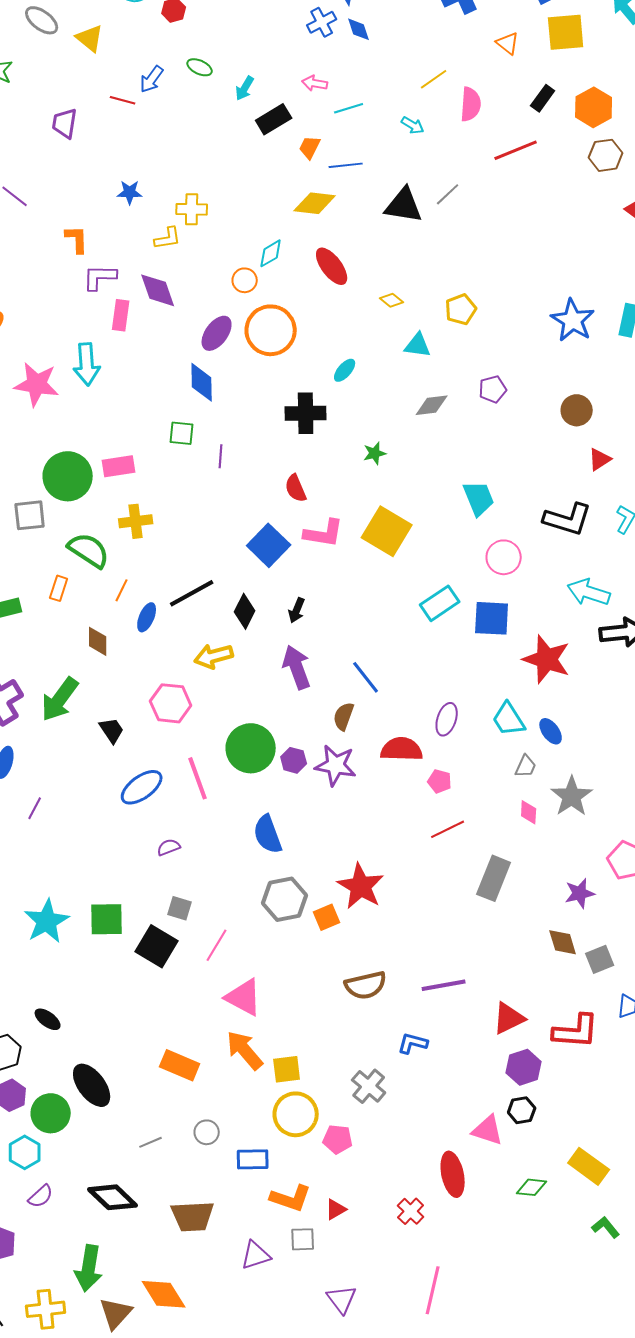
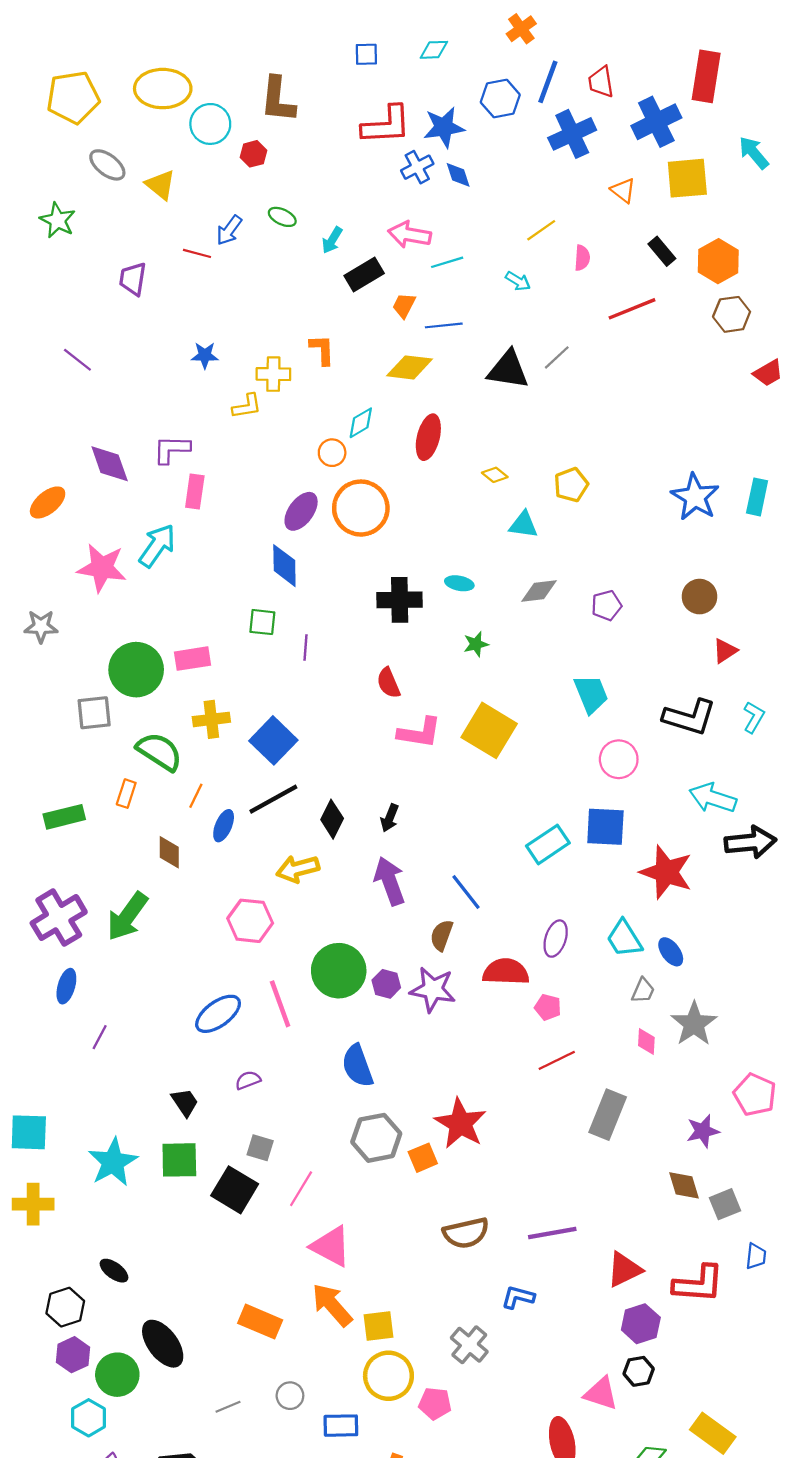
pink arrow: (315, 83) -> (410, 235), size x1.5
black rectangle: (543, 98) -> (662, 251), turned -76
pink semicircle: (471, 104) -> (582, 258), size x0.7
orange L-shape: (77, 239) -> (322, 350), moved
red ellipse: (332, 266) -> (428, 437), turned 51
purple diamond: (158, 290) -> (110, 464), moved
cyan arrow: (87, 364) -> (157, 546), turned -141
cyan ellipse: (345, 370) -> (459, 583), moved, turned 60
purple pentagon: (493, 389) -> (607, 605), moved
blue square: (269, 545) -> (273, 740), moved
cyan rectangle: (440, 603) -> (548, 844), moved
black trapezoid: (112, 730) -> (185, 1102), moved

